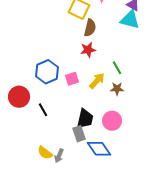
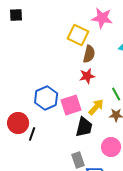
pink square: (72, 79) -> (71, 105), size x1.5
black line: (43, 110) -> (32, 134), moved, turned 48
black trapezoid: (85, 119) -> (84, 127), moved

